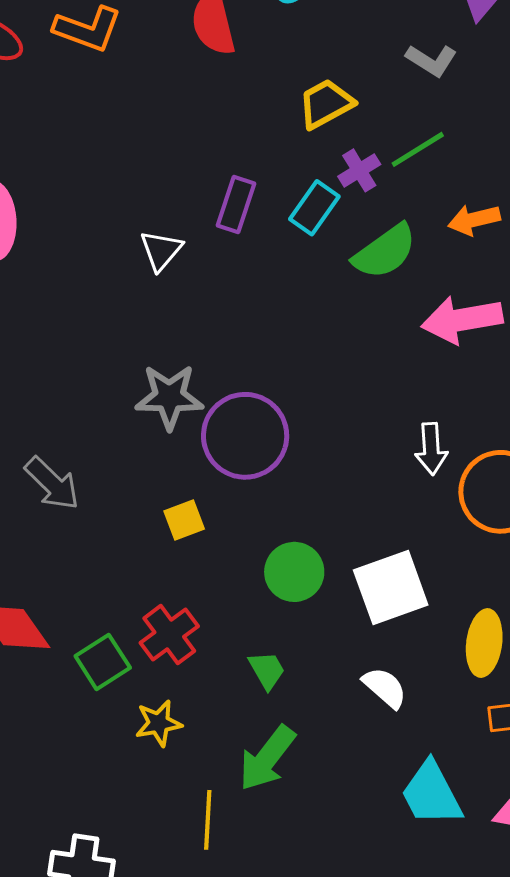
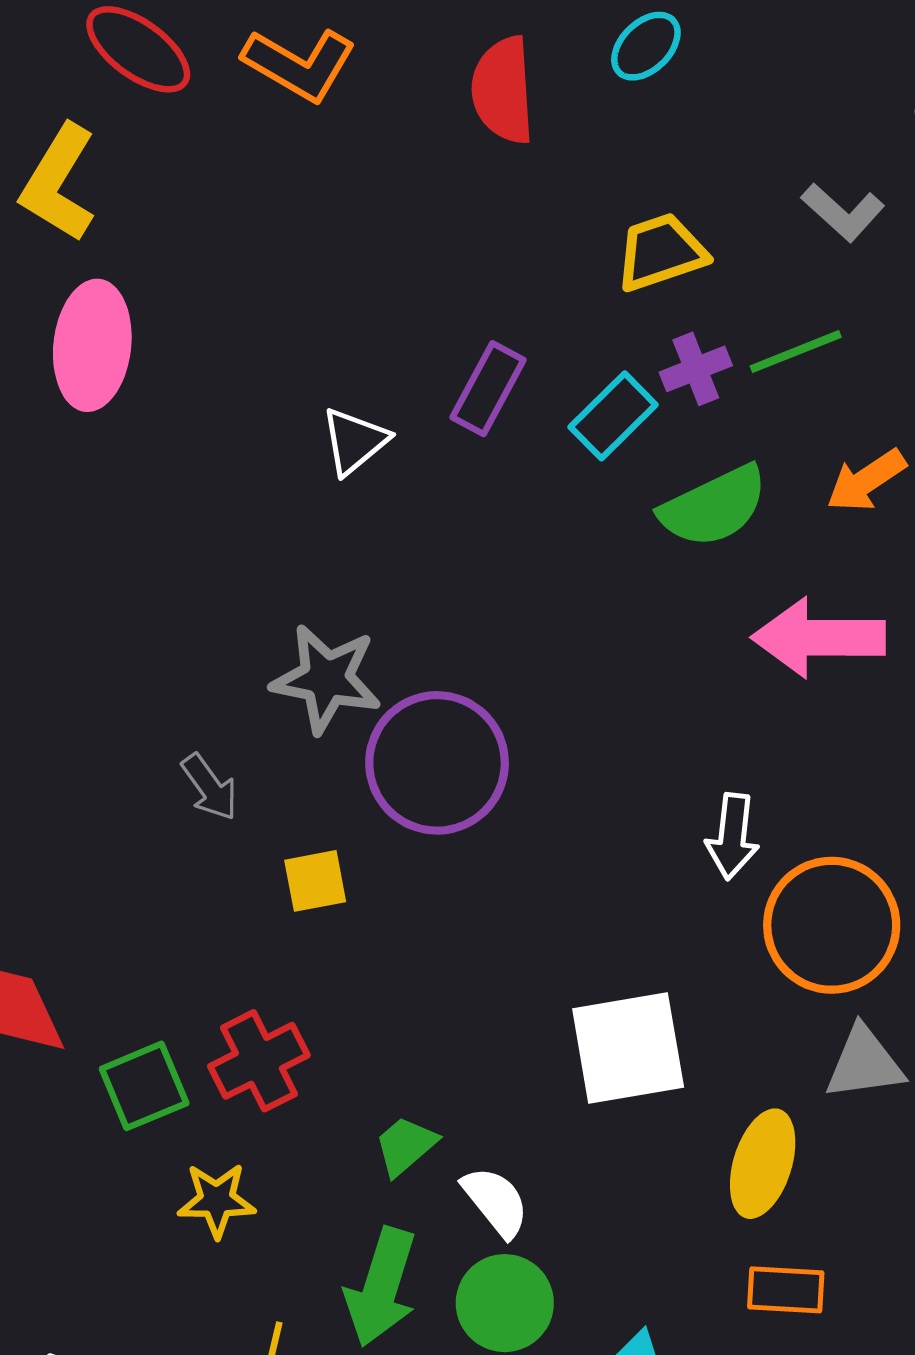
orange arrow: (474, 220) -> (866, 480), turned -30
gray arrow: (52, 484) -> (210, 787), moved, size x0.7
green circle: (294, 572) -> (505, 1303), moved
green trapezoid: (267, 670) -> (406, 1146), turned -111
white semicircle: (385, 688) -> (496, 1202), moved
green arrow: (267, 758) -> (381, 1287), turned -30

